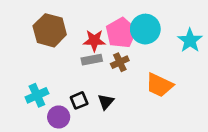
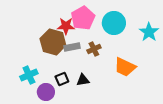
brown hexagon: (50, 30) -> (53, 42), moved
pink pentagon: (121, 33) -> (83, 18), moved
red star: (94, 41) -> (66, 26), moved
black triangle: (106, 102) -> (83, 80), turned 40

